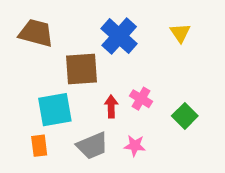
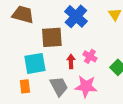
gray trapezoid: (92, 146) -> (59, 86), turned -95
pink star: (135, 146) -> (86, 86), size x1.6

